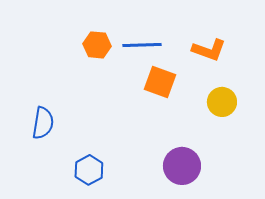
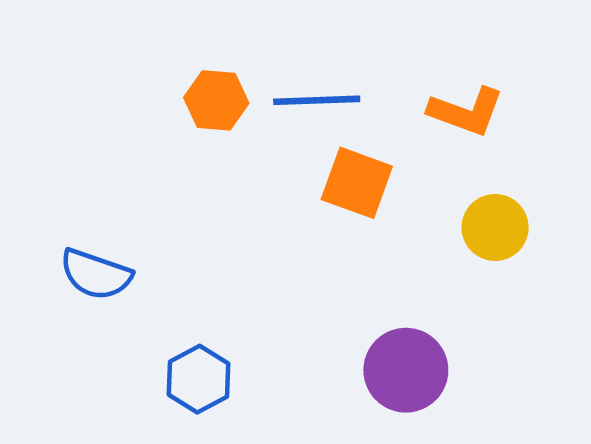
blue semicircle: (43, 123) -> (96, 274), turned 100

